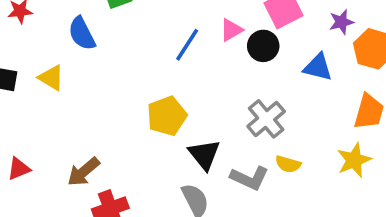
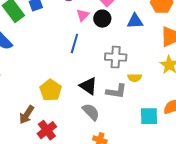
blue line: (187, 45) -> (74, 44), moved
yellow pentagon: (167, 116) -> (51, 90), moved
gray cross: (266, 119) -> (116, 57), turned -30

